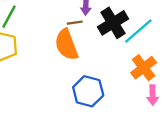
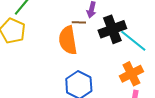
cyan line: (138, 31) -> (133, 41), turned 68

